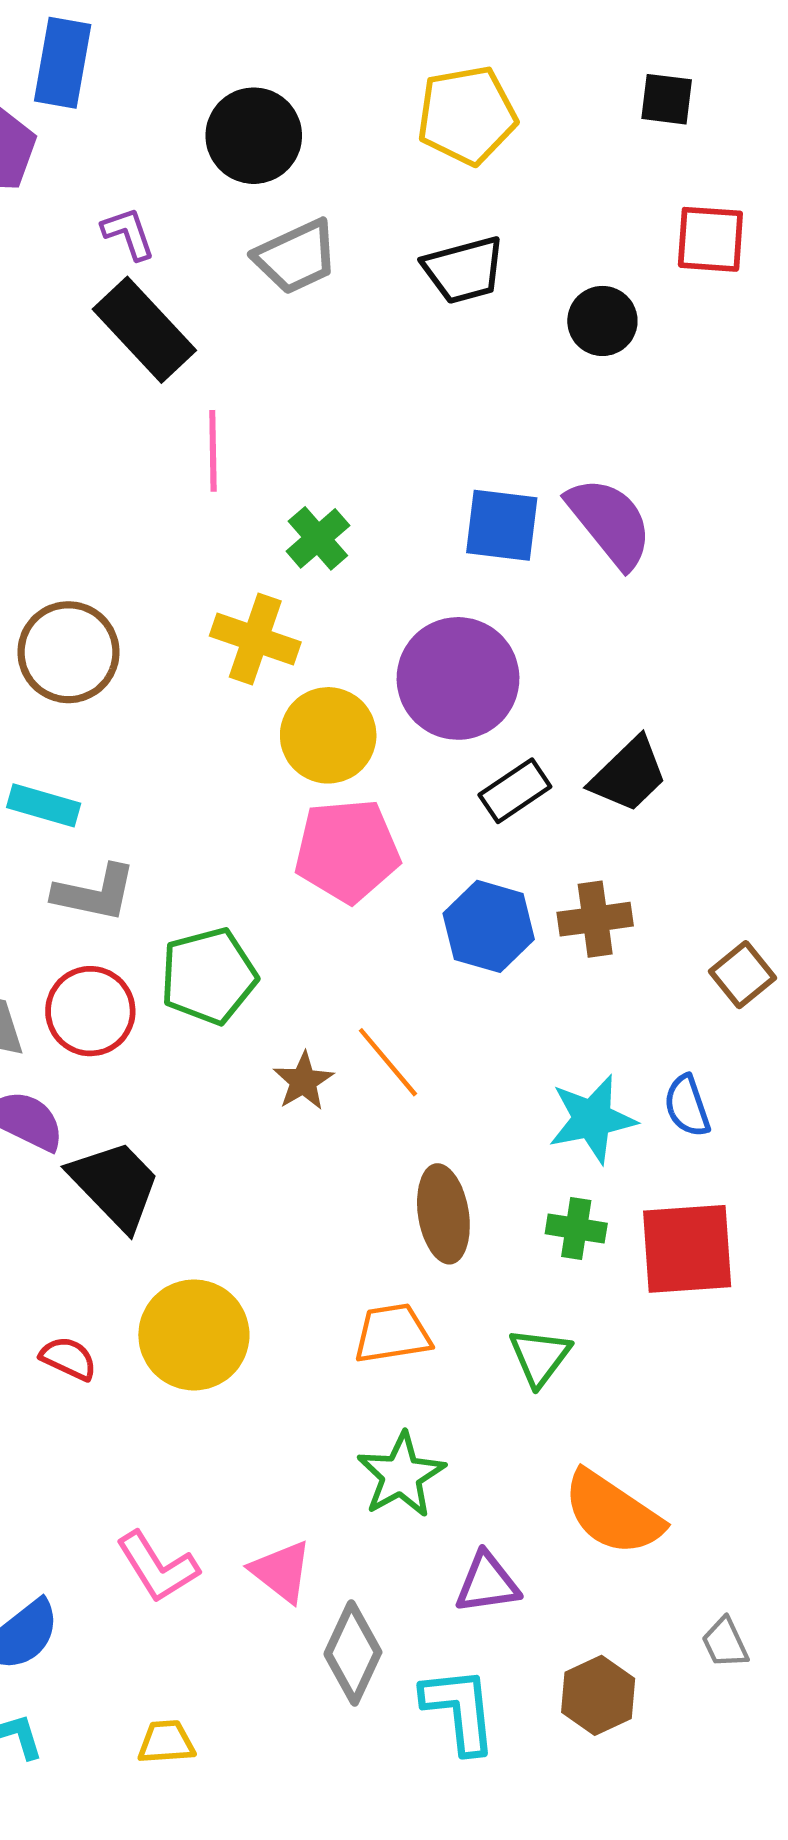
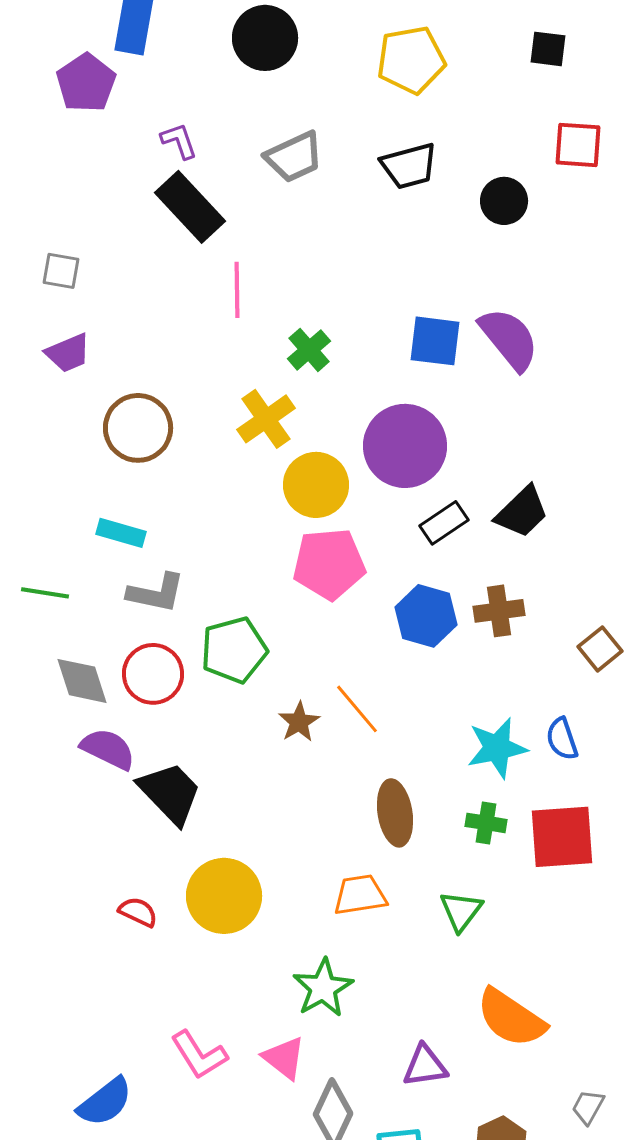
black circle: (254, 136) -> (265, 38), moved
yellow cross: (255, 639) -> (266, 419), turned 36
green star: (401, 1475) -> (323, 988), moved
gray trapezoid: (725, 1643) -> (588, 1107), turned 54

